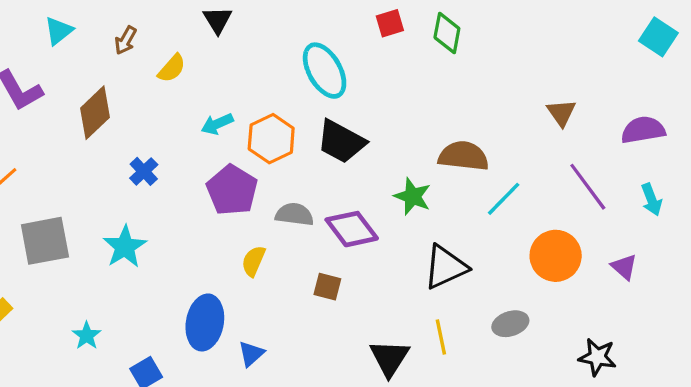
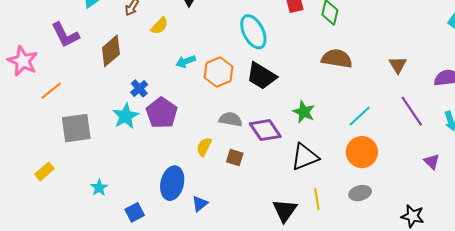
brown semicircle: (463, 156) -> (337, 59), moved
purple pentagon: (232, 190) -> (162, 113), moved
cyan star: (125, 247) -> (126, 116), moved
orange circle: (556, 256) -> (362, 152), moved
black triangle: (445, 267) -> (305, 157), moved
brown square: (327, 287) -> (235, 157), moved

